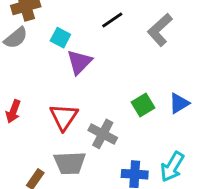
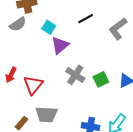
red triangle: (64, 117) -> (33, 85), moved
gray cross: (103, 134) -> (75, 75), moved

